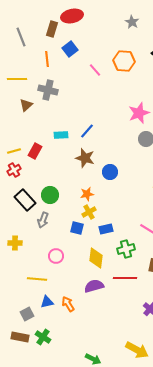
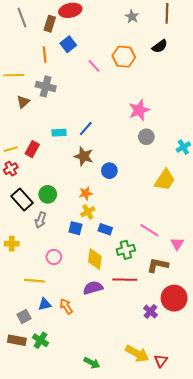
gray line: (21, 37) -> (22, 18), moved
blue rectangle: (106, 229) -> (105, 229), turned 32

